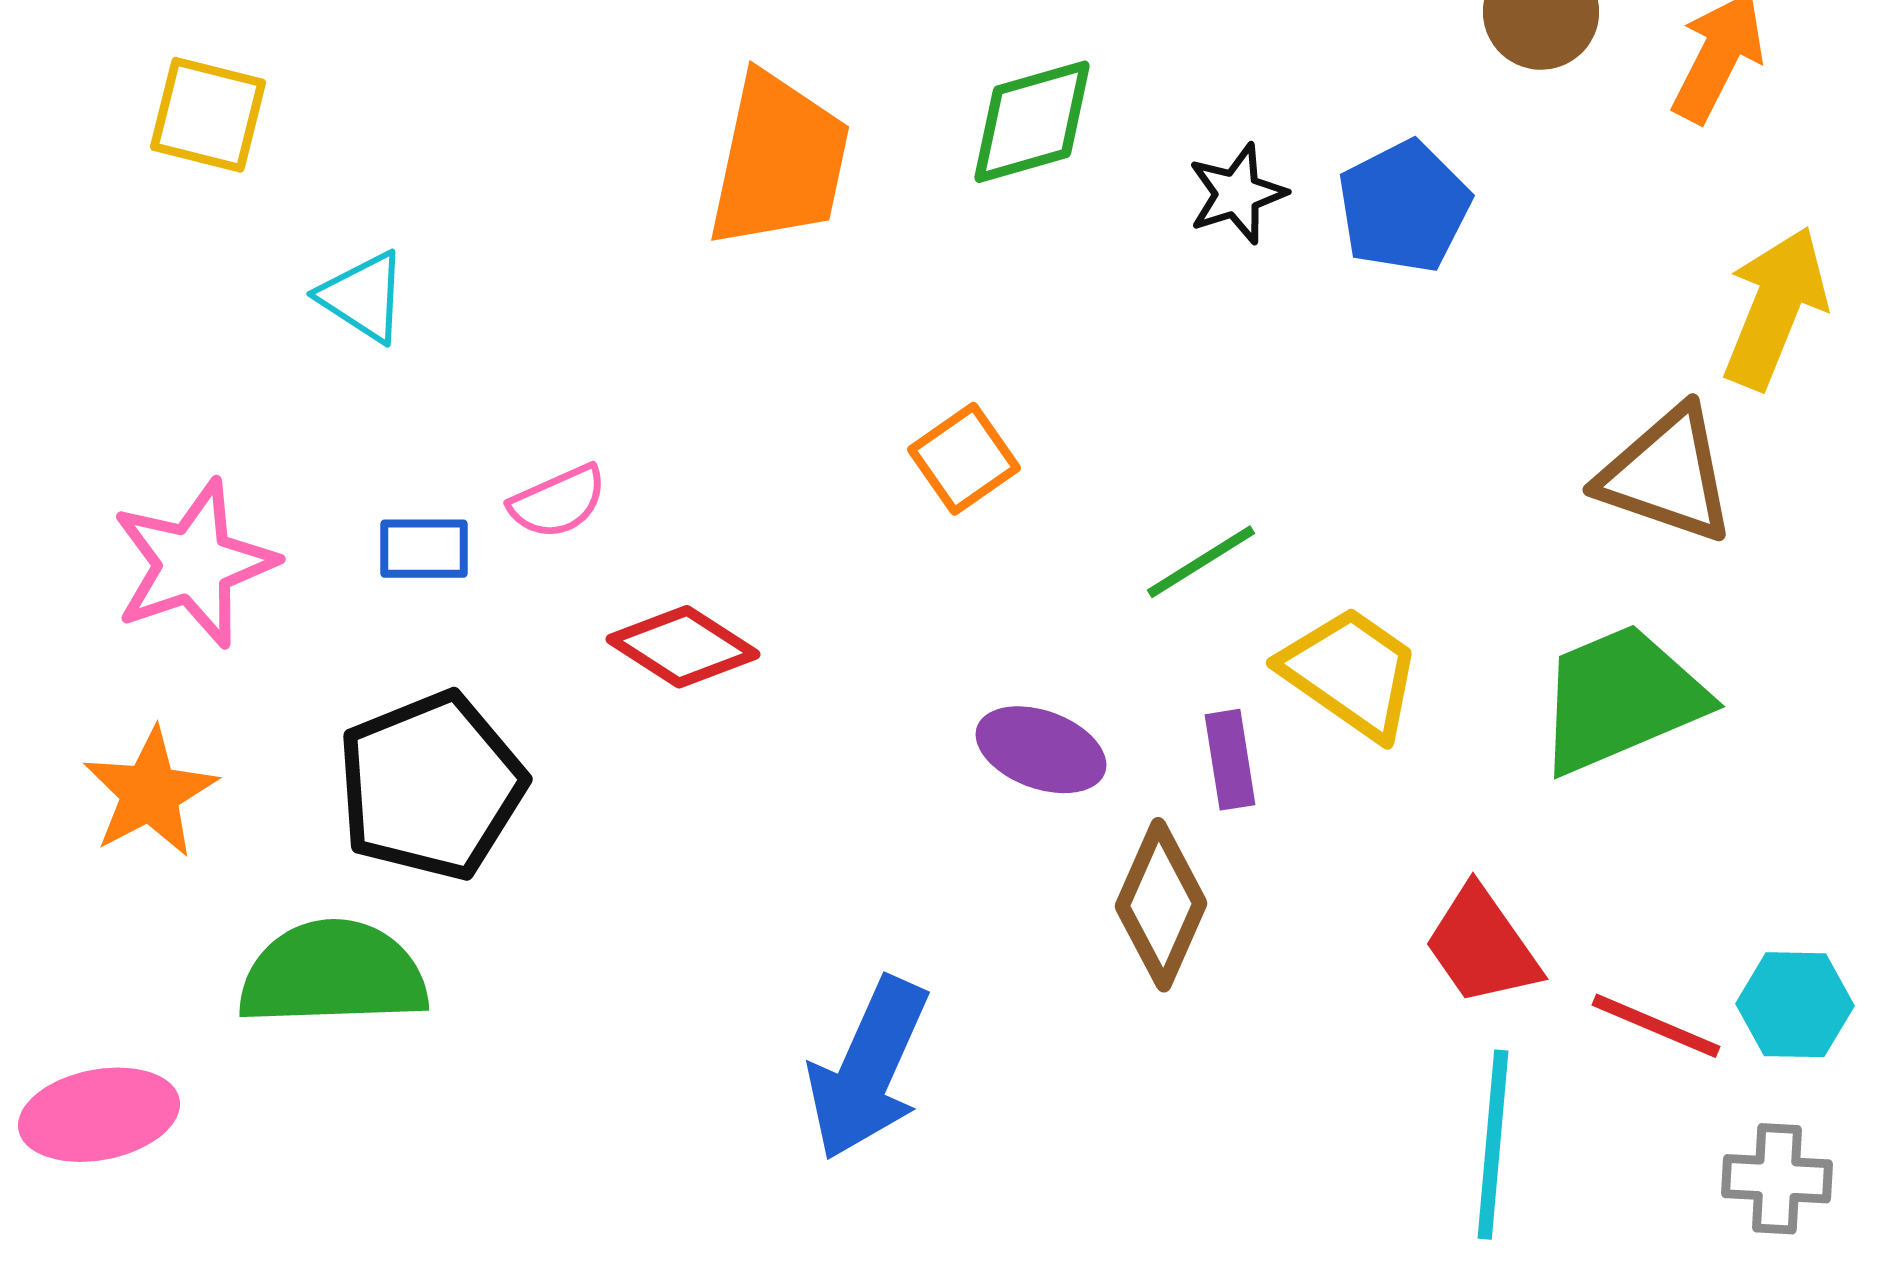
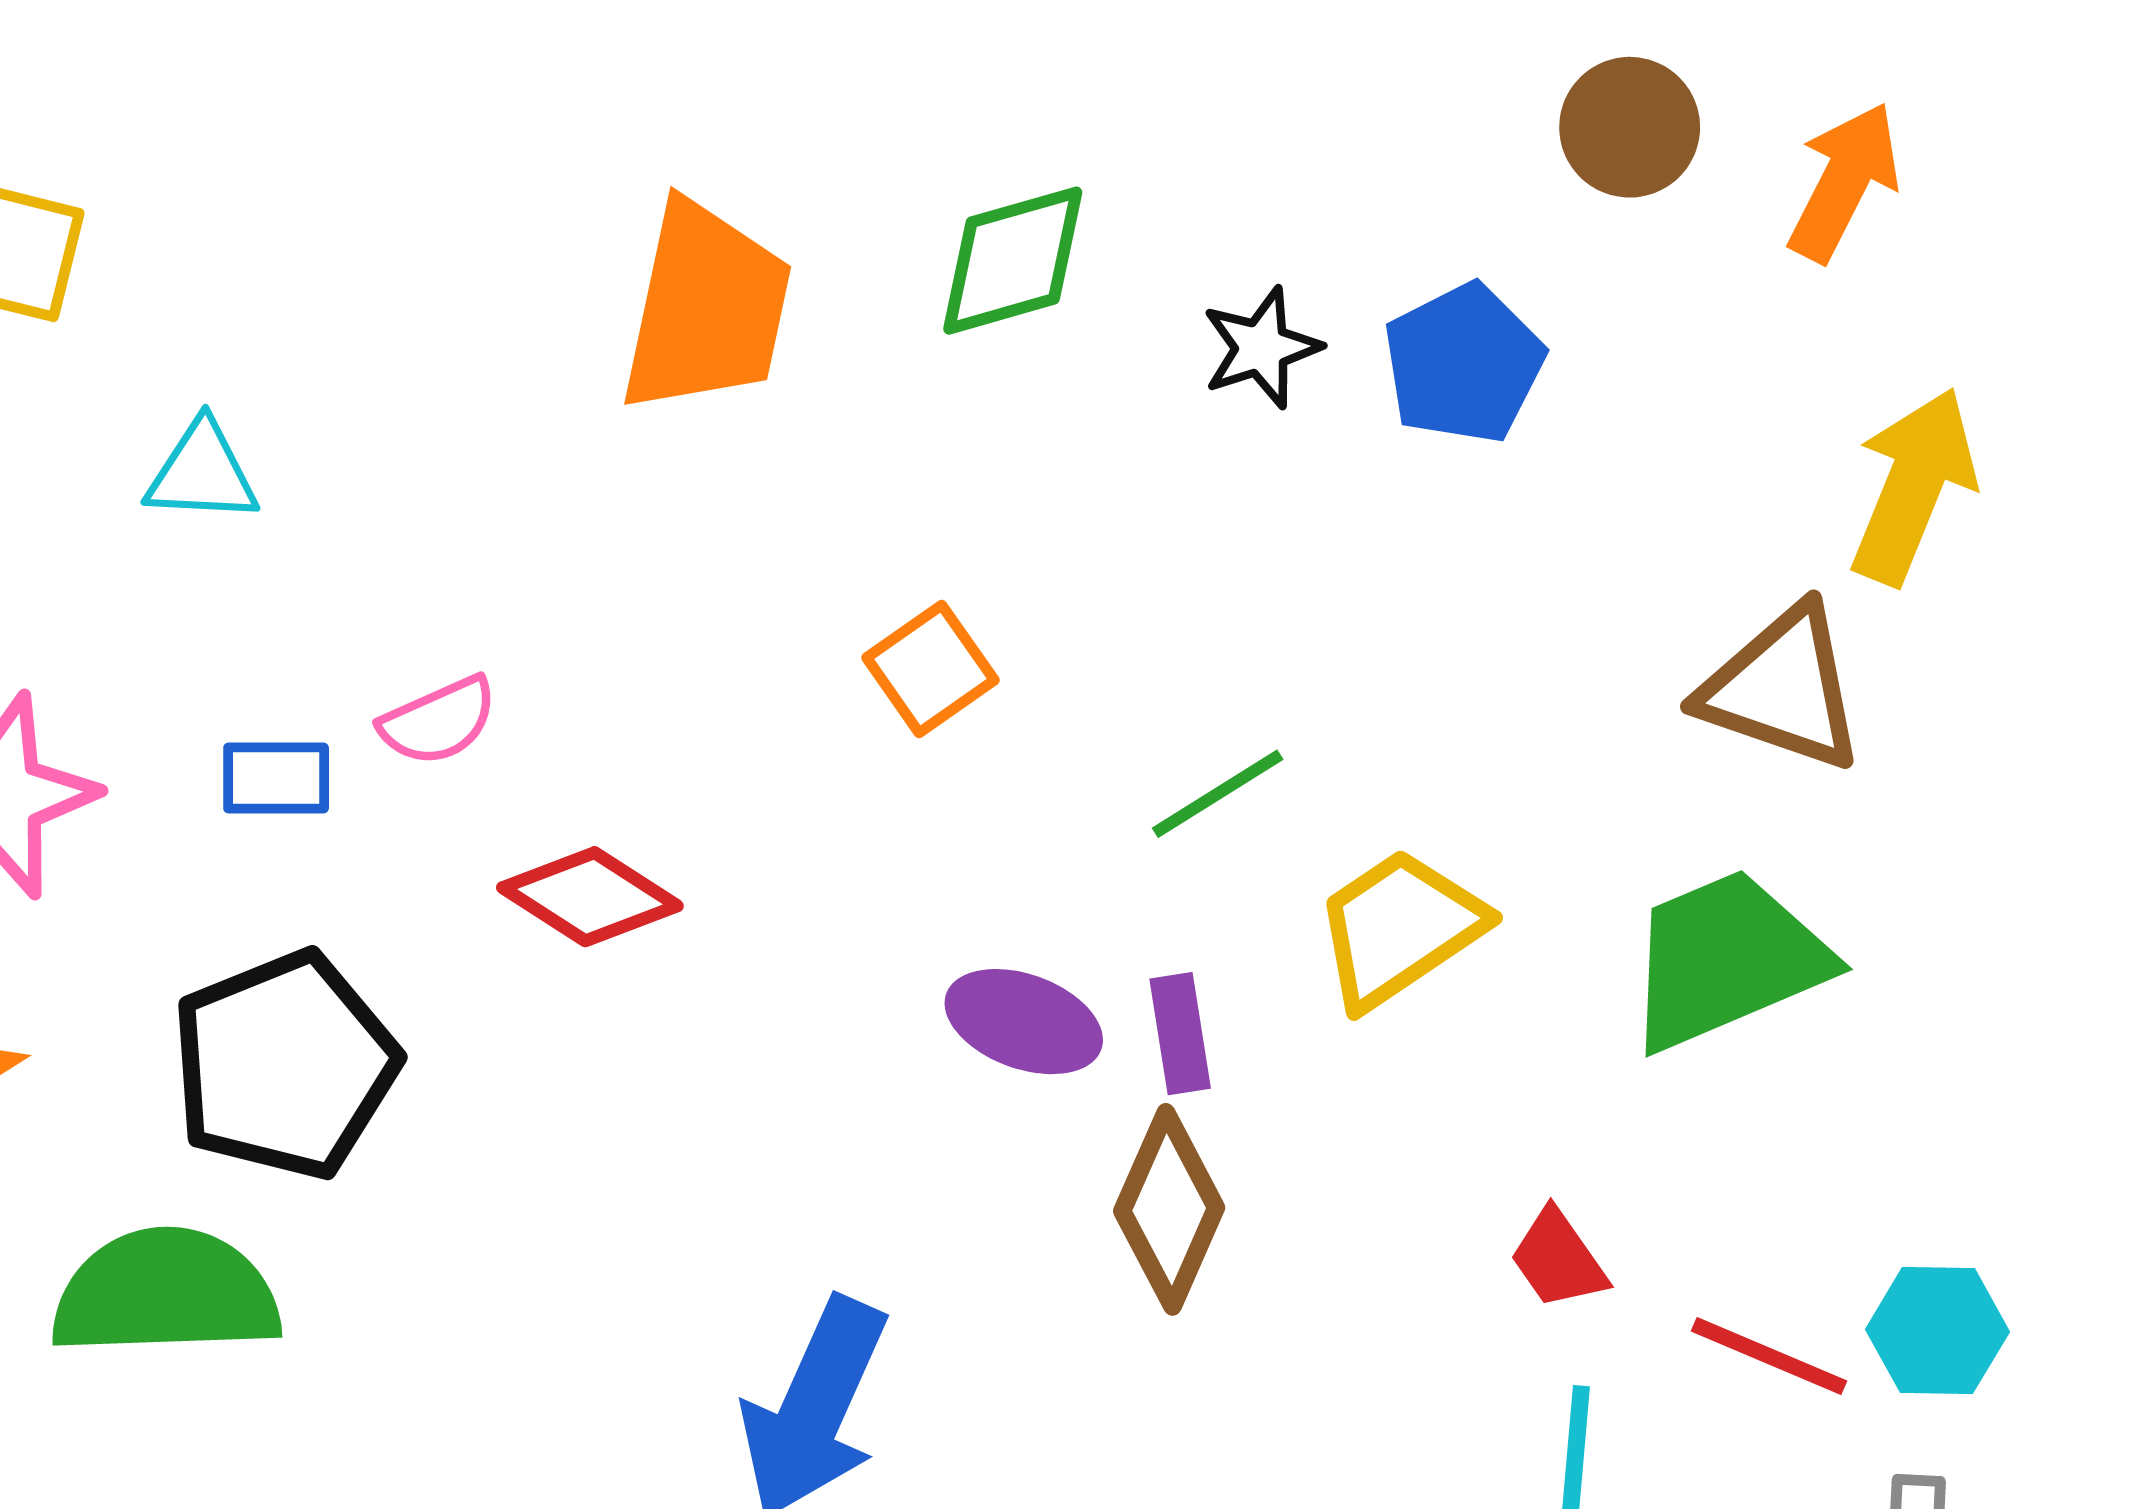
cyan triangle: (363, 297) -> (202, 473), turned -30
yellow trapezoid: (1351, 673) -> (1399, 928), turned -69
purple rectangle: (1230, 760) -> (1180, 1034), moved
red trapezoid: (1482, 946) -> (1558, 1259), size x0.7

